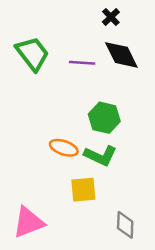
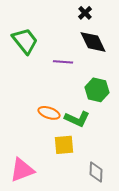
purple line: (82, 63) -> (63, 62), moved
green hexagon: (104, 118) -> (97, 90), moved

